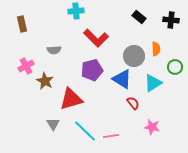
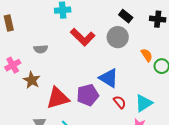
orange semicircle: (156, 49) -> (147, 55), moved, turned -32
gray circle: (134, 56) -> (118, 37), moved
purple pentagon: (92, 70) -> (88, 95), moved
cyan triangle: (153, 83) -> (144, 103), moved

